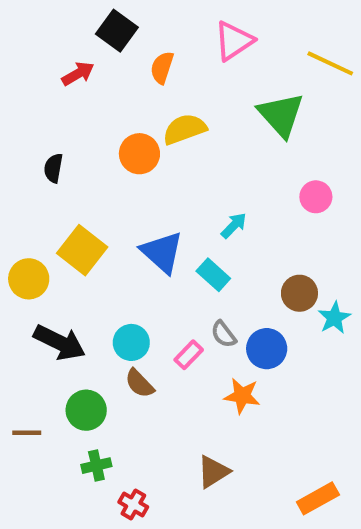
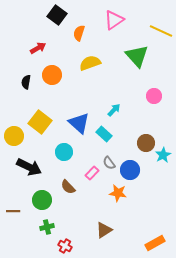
red arrow: (78, 74) -> (38, 48), moved
orange circle: (139, 154) -> (52, 75), moved
cyan circle: (131, 342) -> (64, 152), moved

